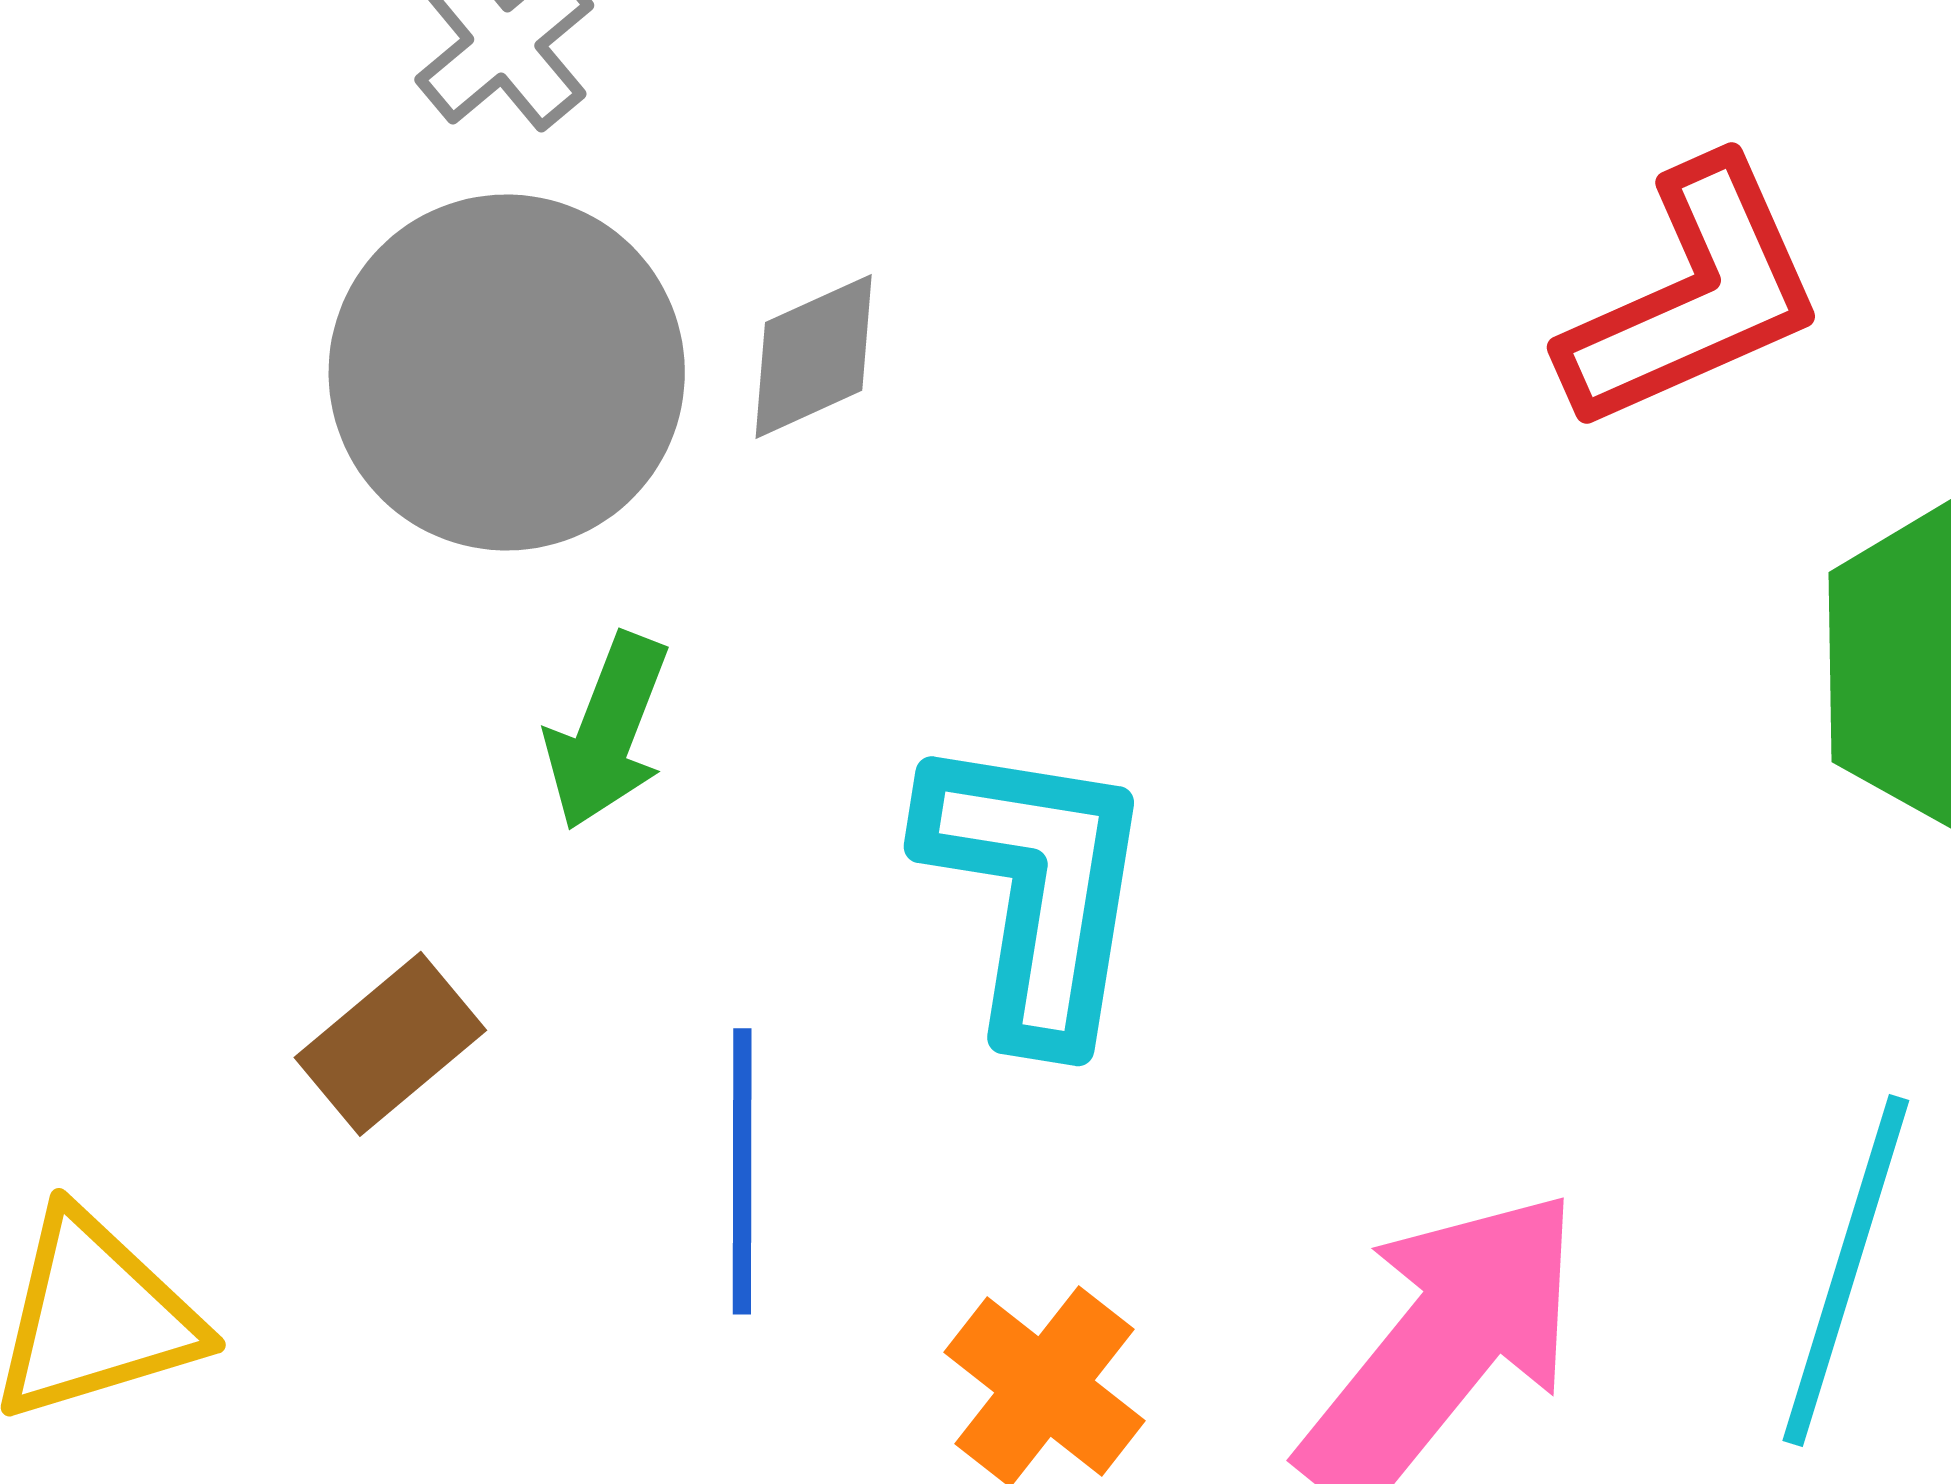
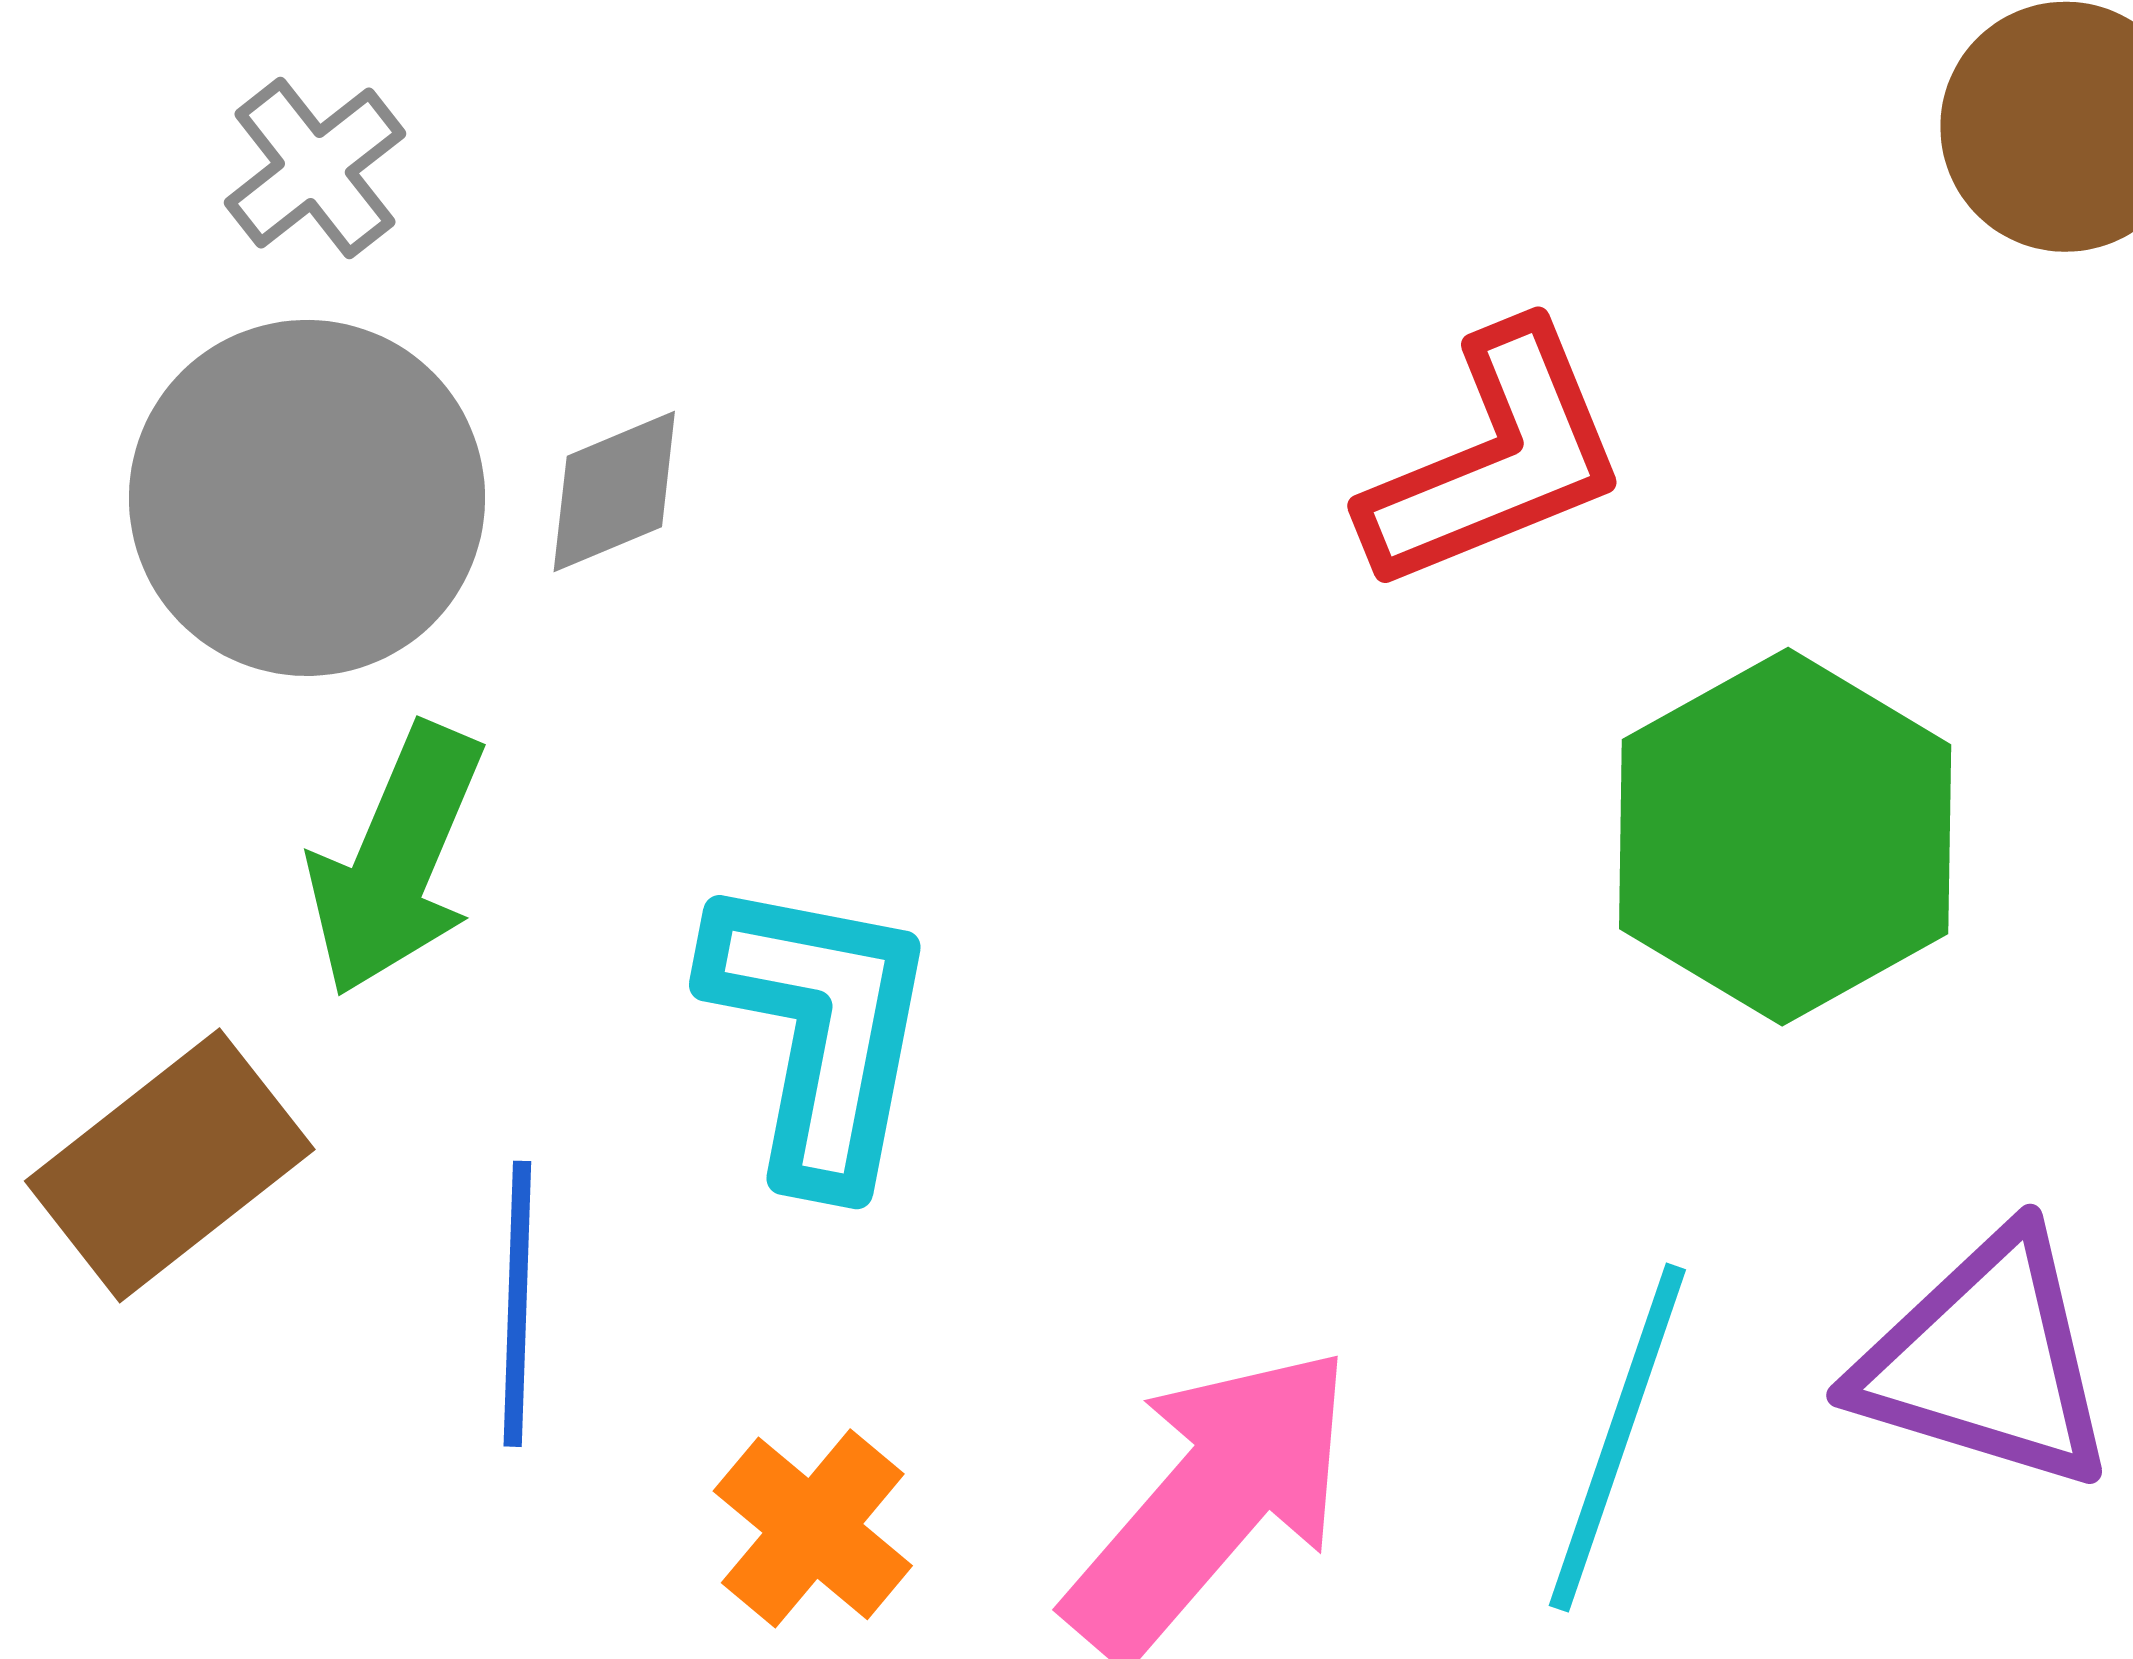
green arrow: (607, 732) -> (396, 860), size x1.4
brown rectangle: (390, 1044) -> (170, 1165), size x1.5

